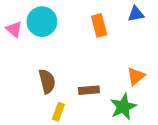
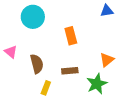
orange rectangle: (99, 25) -> (71, 36), moved
pink triangle: (14, 29) -> (11, 52), moved

